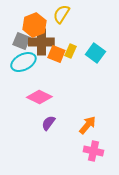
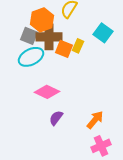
cyan square: (95, 53) -> (103, 33), moved
pink cross: (93, 151) -> (101, 146), turned -36

